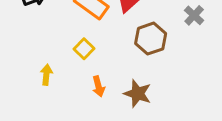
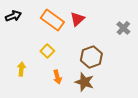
brown hexagon: (151, 39) -> (91, 57), moved

